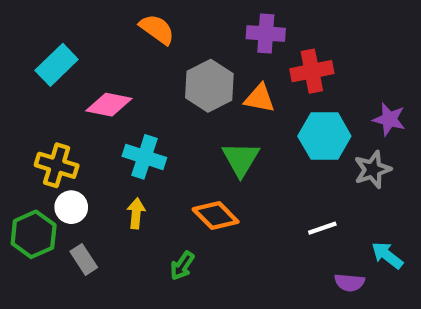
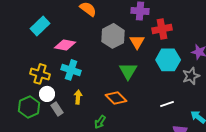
orange triangle: (260, 98) -> (137, 42), turned 49
cyan cross: (144, 157) -> (71, 70), moved
gray rectangle: (84, 259) -> (57, 109), moved

